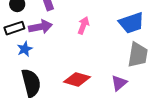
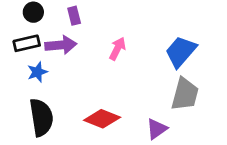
blue trapezoid: (131, 23) -> (181, 52), turned 144

